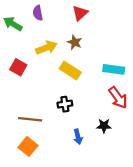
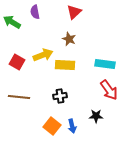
yellow arrow: (46, 48) -> (43, 55), moved
yellow rectangle: (70, 70) -> (65, 65), turned -30
brown line: (30, 119) -> (19, 97), moved
orange square: (28, 146) -> (52, 126), moved

